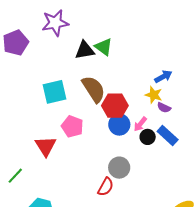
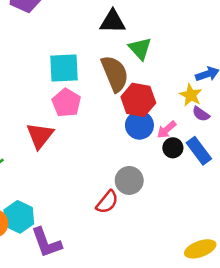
green triangle: (104, 47) -> (140, 49), moved
pink pentagon: (72, 127) -> (66, 103), moved

